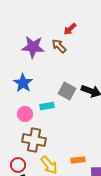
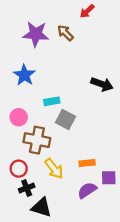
red arrow: (70, 29) -> (87, 11), moved
gray square: (67, 91) -> (65, 120), moved
pink circle: (25, 114) -> (19, 117), moved

